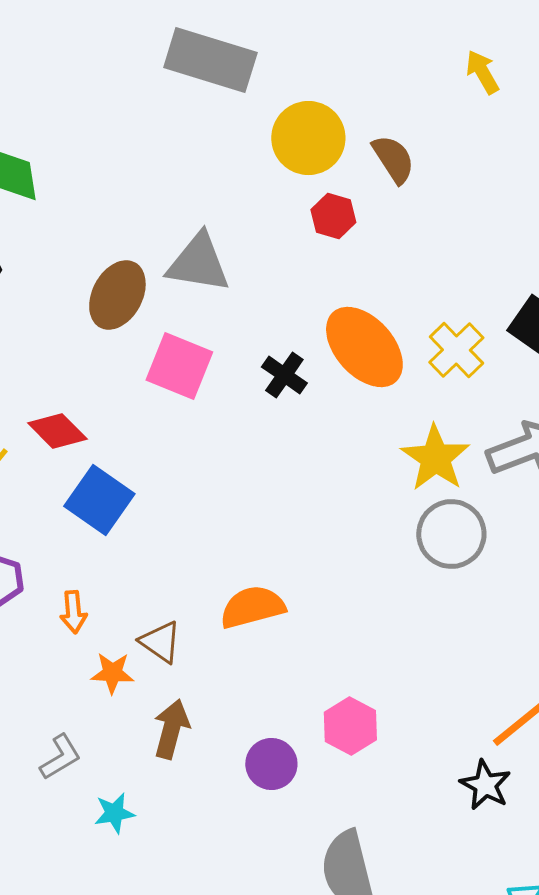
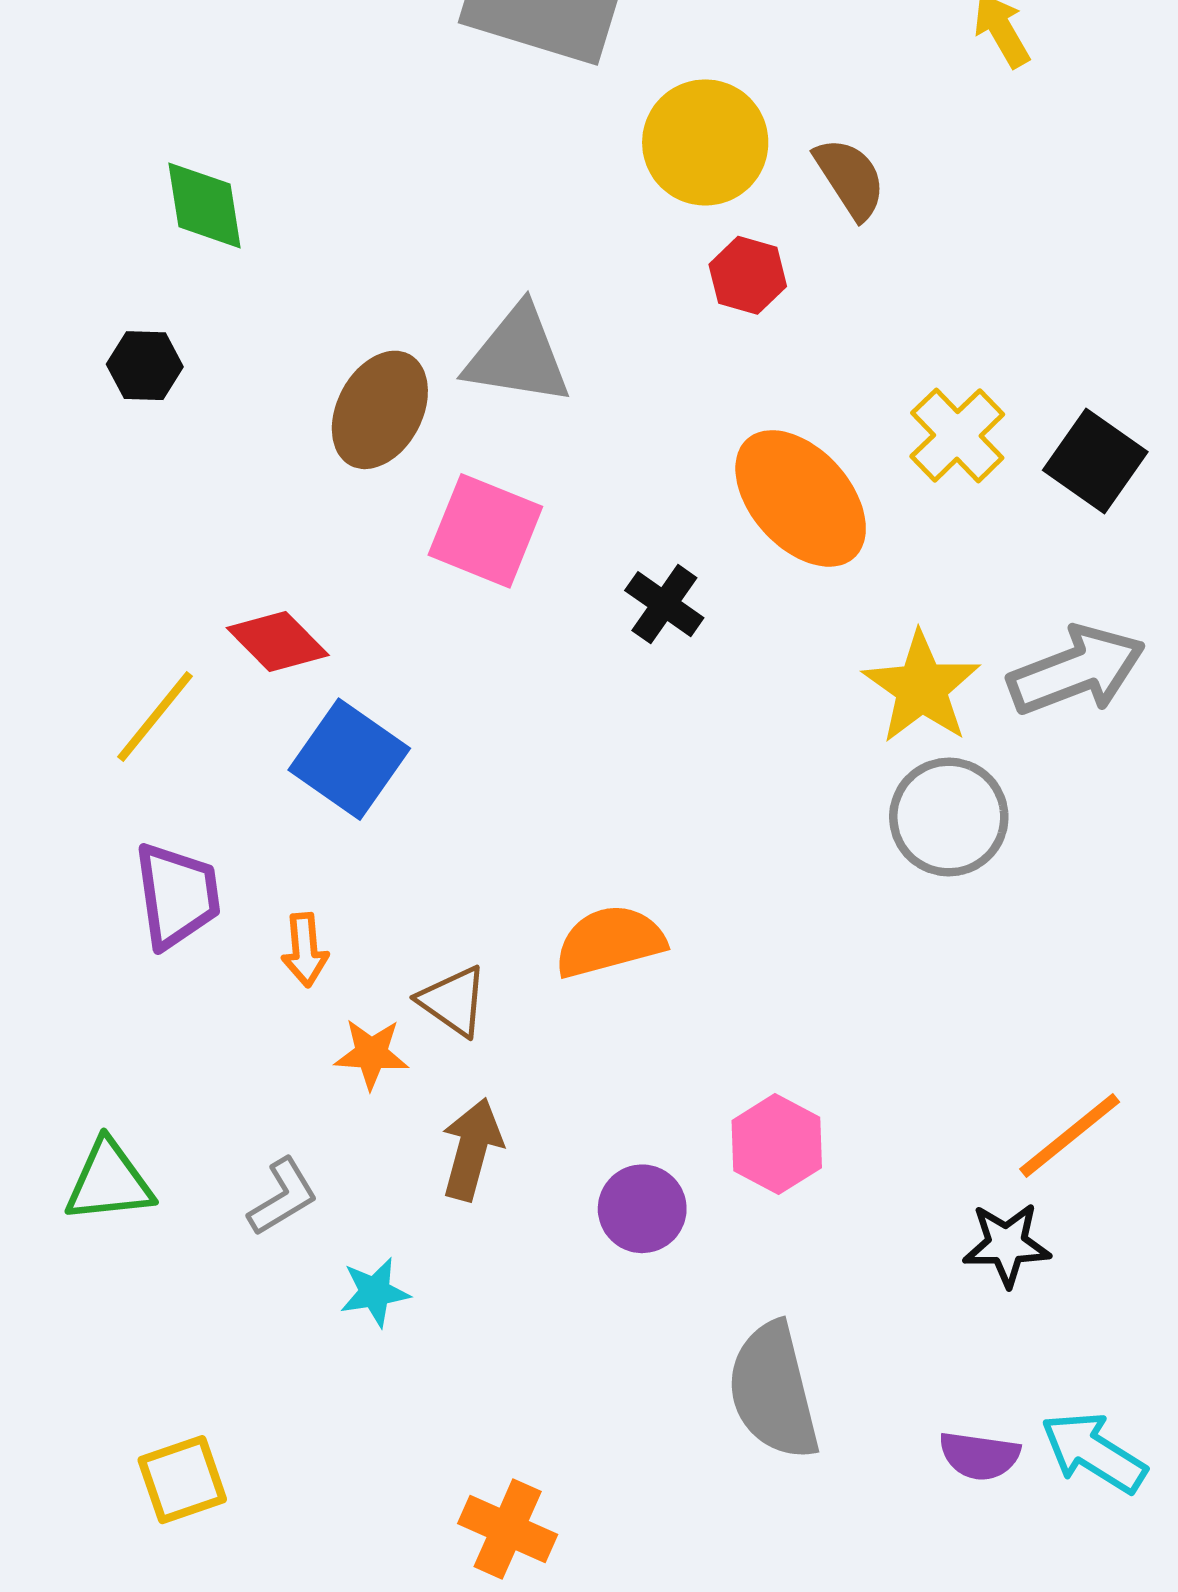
yellow cross: (456, 350) -> (957, 435), moved
black cross: (284, 375) -> (664, 604), moved
black star: (485, 785) -> (1007, 1245), turned -30

